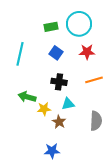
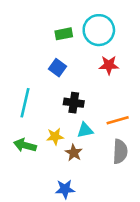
blue square: (56, 53) -> (57, 68), moved
cyan line: (20, 54) -> (25, 103), moved
orange line: (94, 80) -> (118, 120), moved
green arrow: (27, 97) -> (25, 145), moved

